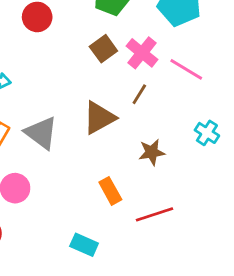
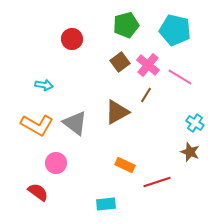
brown star: (152, 152) -> (190, 152), moved, turned 30
orange rectangle: (110, 191) -> (125, 165), turned -36
cyan rectangle: (84, 245) -> (106, 204), turned -30

